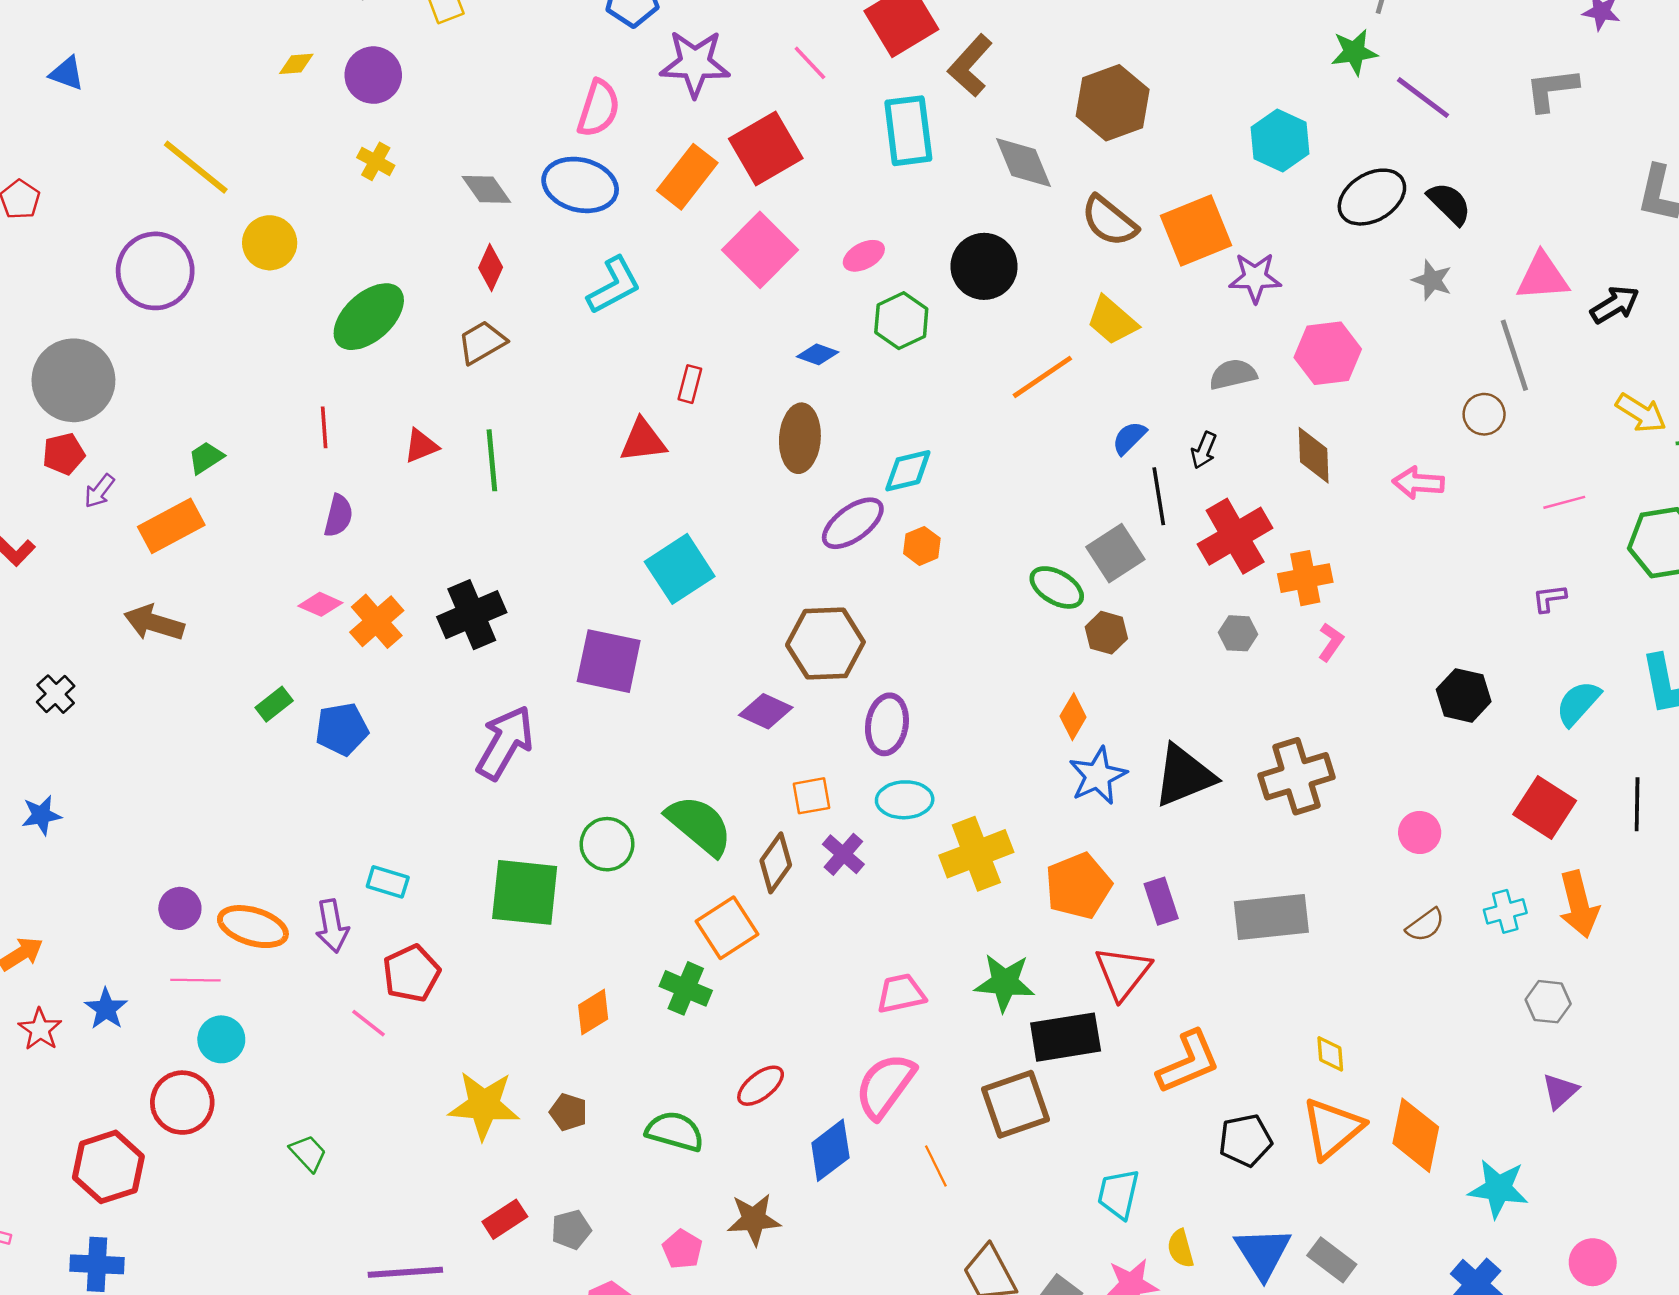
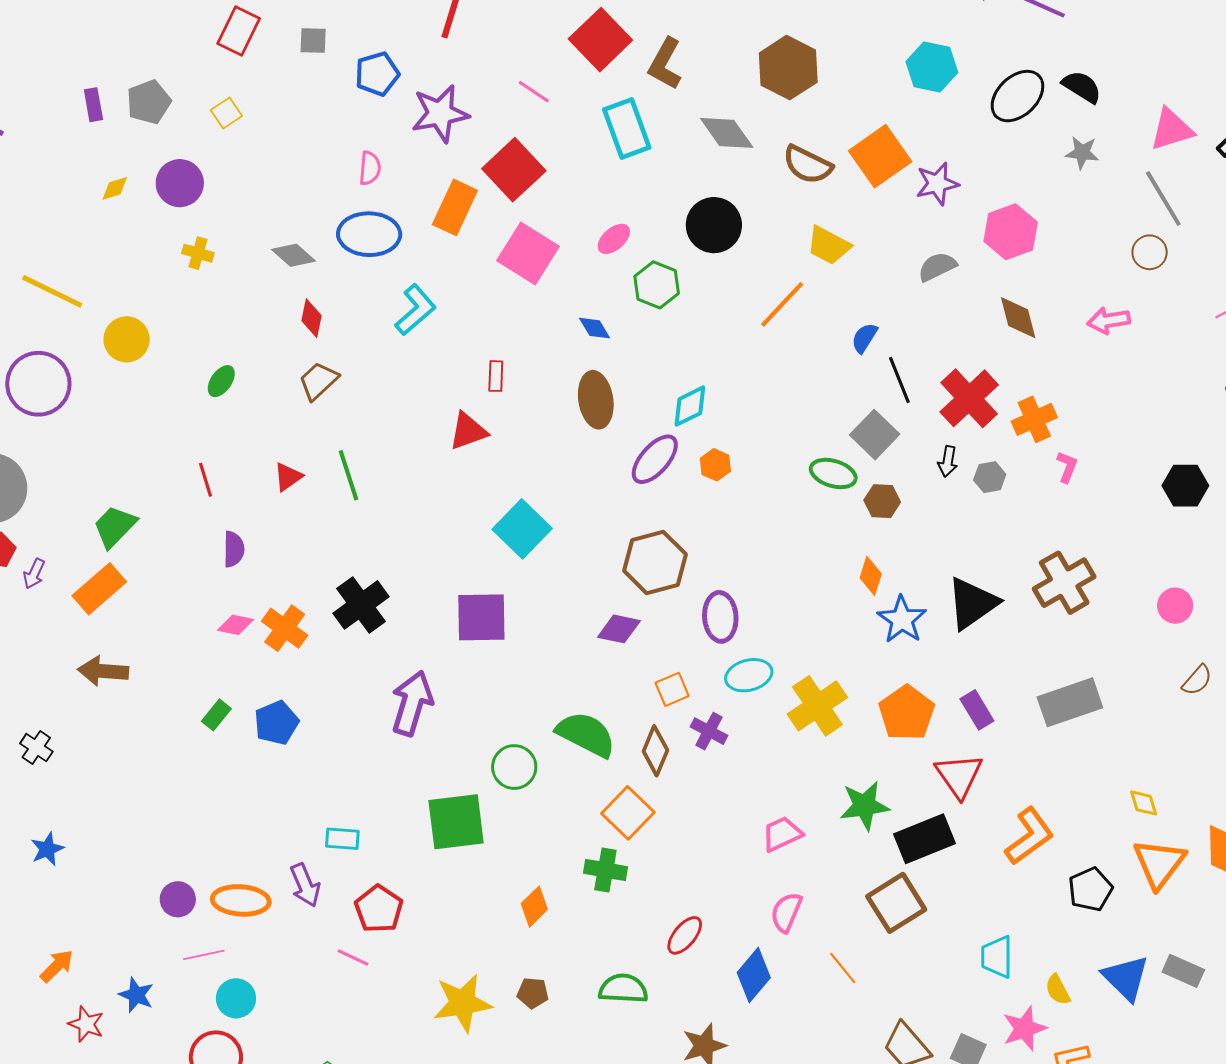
pink semicircle: (598, 108) -> (370, 168), size x0.7
green ellipse: (369, 317) -> (221, 381), size x0.5
blue diamond: (818, 354) -> (595, 328), turned 52
black arrow: (1204, 450) -> (948, 461), moved
green trapezoid: (206, 458) -> (115, 527), size x1.5
pink semicircle: (885, 1086) -> (786, 912), size x0.7

